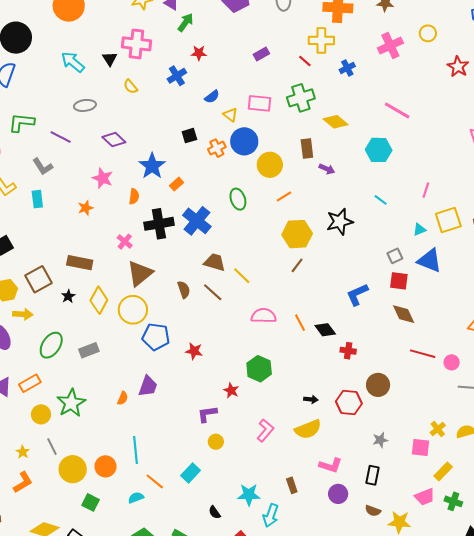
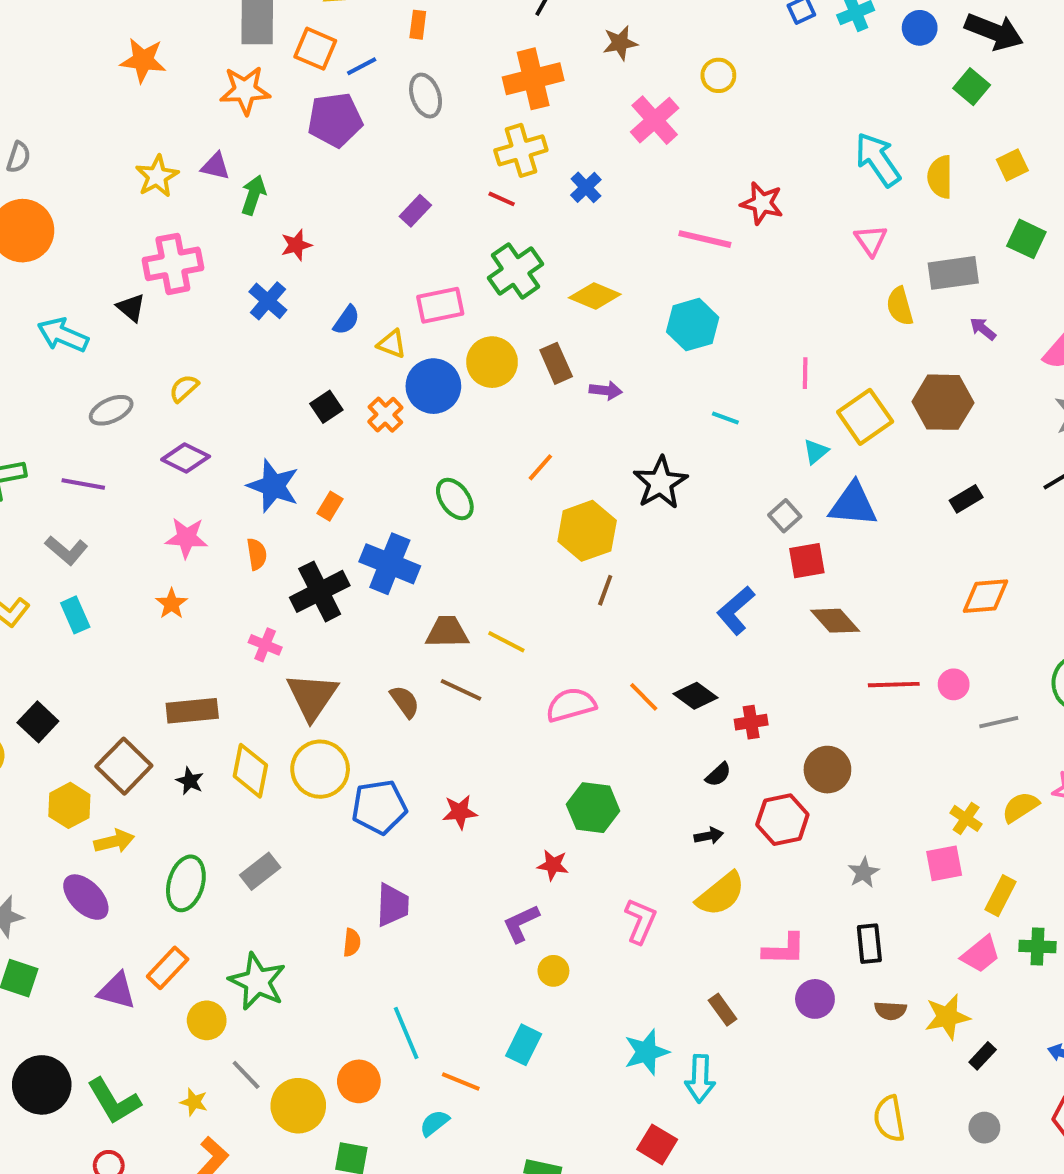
red star: (458, 67) -> (762, 203), moved
yellow semicircle: (131, 87) -> (184, 388), moved, turned 105
yellow circle: (270, 165) -> (492, 362), moved
black semicircle: (215, 512) -> (718, 775), moved, turned -80

